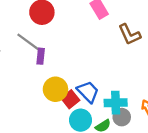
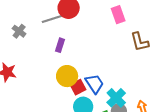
gray line: (29, 42) -> (53, 18), moved, turned -65
cyan cross: (116, 103) -> (116, 98), turned 36

